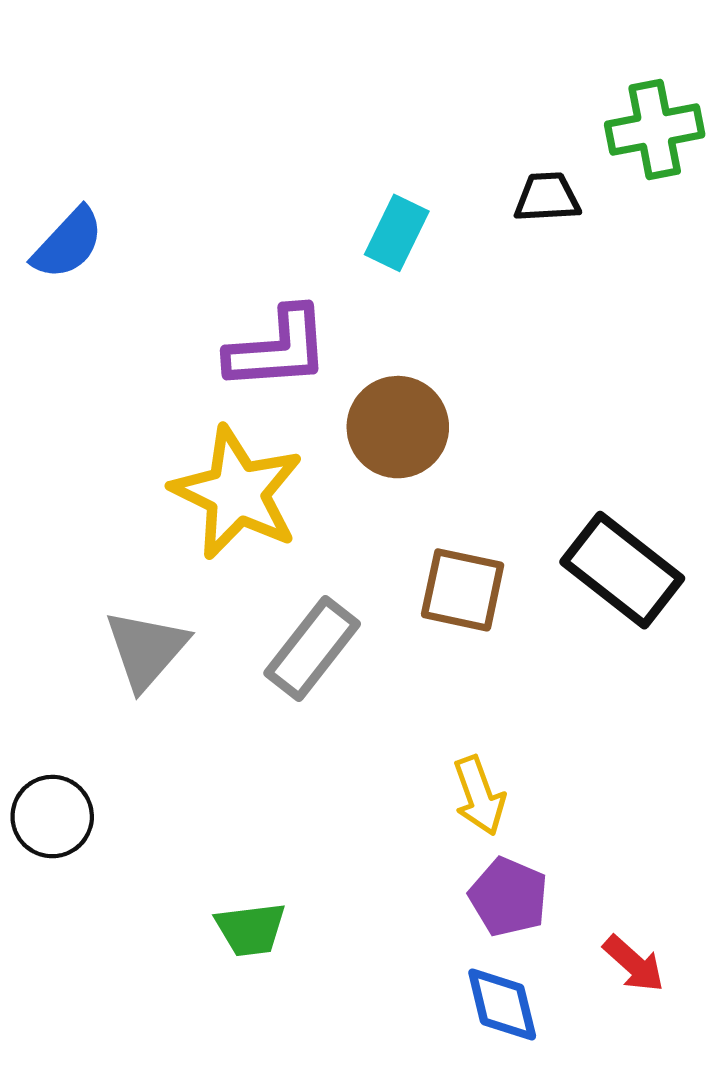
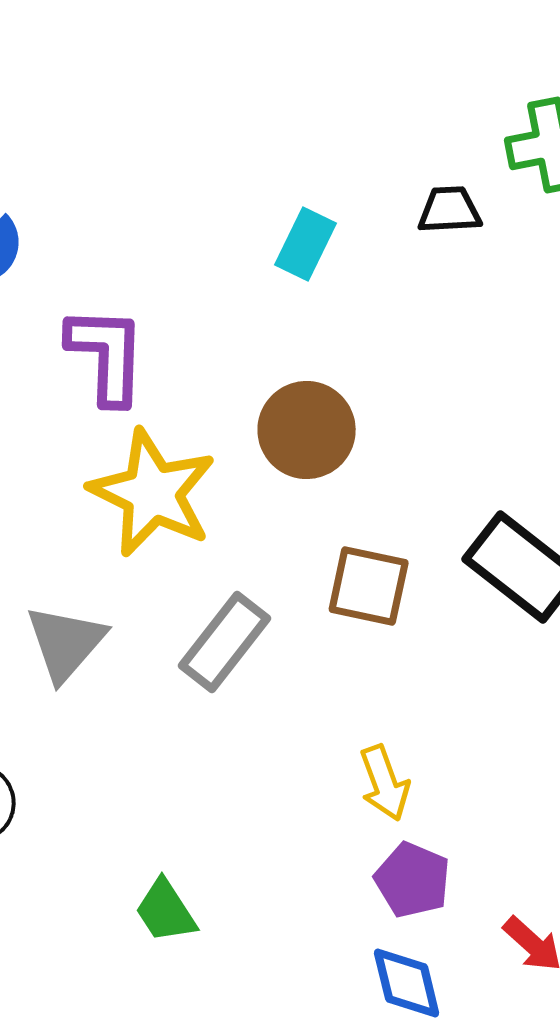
purple L-shape: (278, 349) -> (107, 355), moved, turned -84
green trapezoid: (251, 929) -> (166, 911), turned 64

